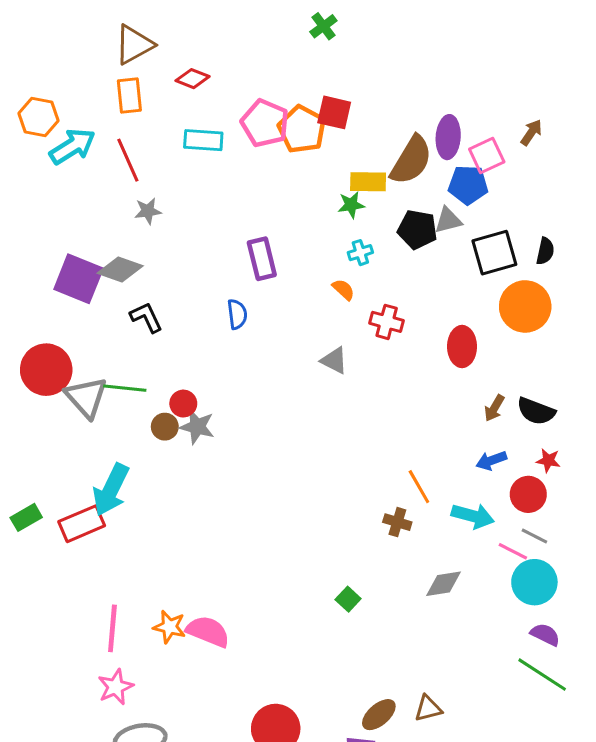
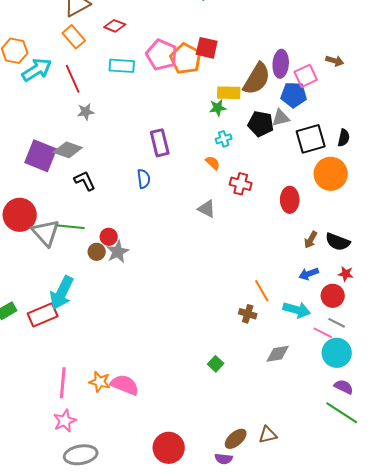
orange rectangle: (129, 95) -> (74, 37), turned -35
brown arrow: (531, 132) -> (335, 61), turned 72
gray star: (197, 427) -> (118, 252), turned 30

